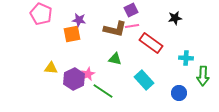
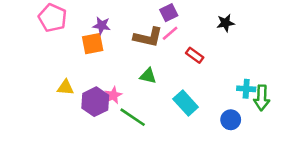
pink line: (132, 26) -> (170, 33), turned -32
red rectangle: (151, 43) -> (195, 55), size x0.6
cyan cross: (186, 58) -> (246, 89), moved

